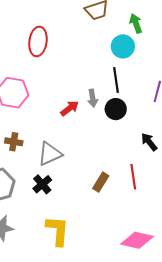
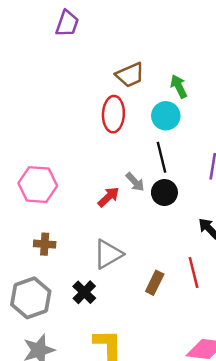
red ellipse: (38, 41) -> (113, 114), moved
gray arrow: (93, 98) -> (135, 182), turned -30
gray triangle: (50, 154) -> (108, 254), moved

